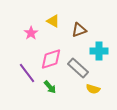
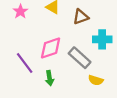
pink star: (31, 33) -> (20, 11), moved
green arrow: (50, 87) -> (49, 78), turned 32

